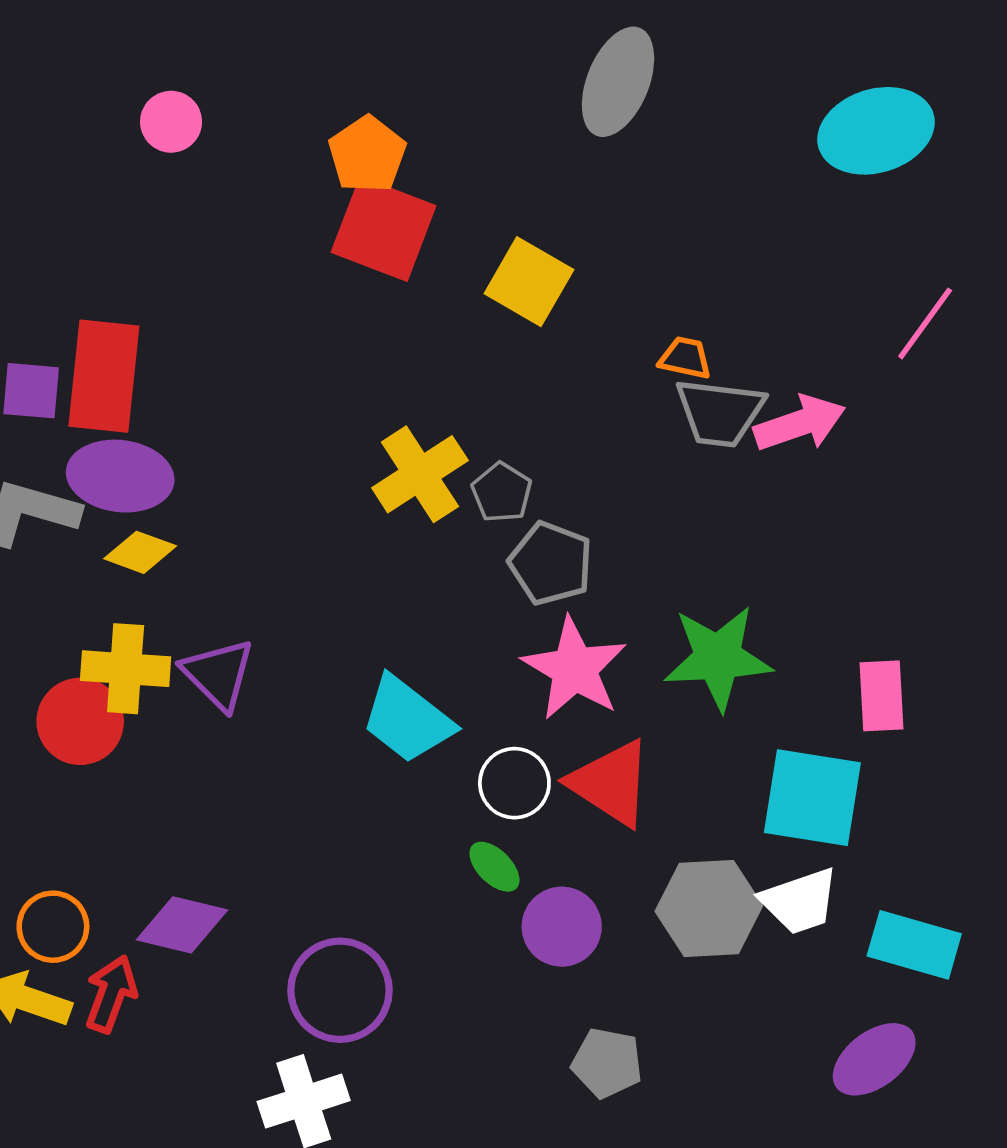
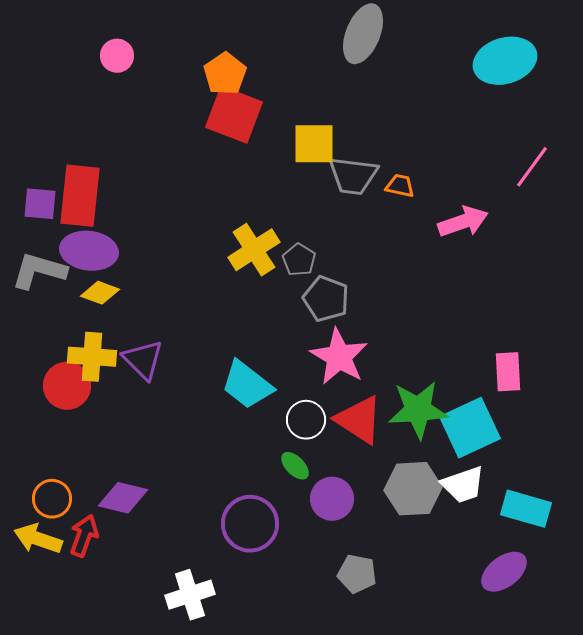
yellow square: (529, 282) -> (314, 144), turned -30
gray trapezoid: (720, 412) -> (353, 176), moved
green star: (718, 658) -> (418, 410), moved
cyan square: (812, 798) -> (470, 428), turned -34
purple circle: (340, 990) -> (250, 524), moved

